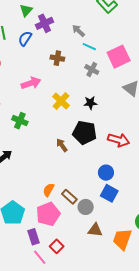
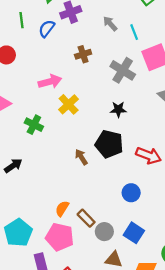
cyan line: (89, 47) -> (134, 32), moved, turned 40
brown cross: (57, 58) -> (83, 54), turned -32
gray cross: (92, 69) -> (123, 70), size x1.5
yellow cross: (61, 101) -> (69, 104), moved
blue square: (109, 193) -> (134, 233), moved
pink pentagon: (48, 214) -> (60, 237), turned 30

